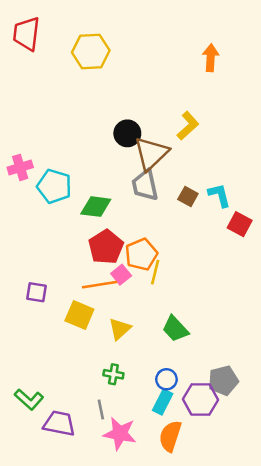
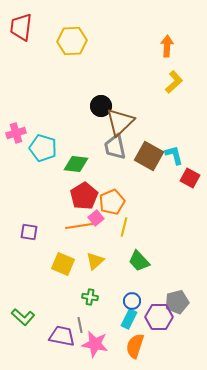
yellow L-shape: (188, 126) -> (174, 82), moved
brown square: (188, 196) -> (149, 156), size x1.8
yellow line: (155, 272) -> (124, 227), moved
yellow square: (79, 315) -> (63, 264), moved
purple trapezoid: (59, 423) -> (62, 336), moved

